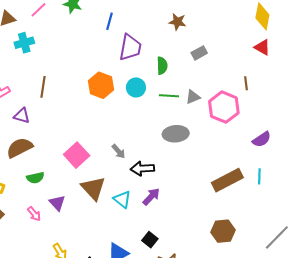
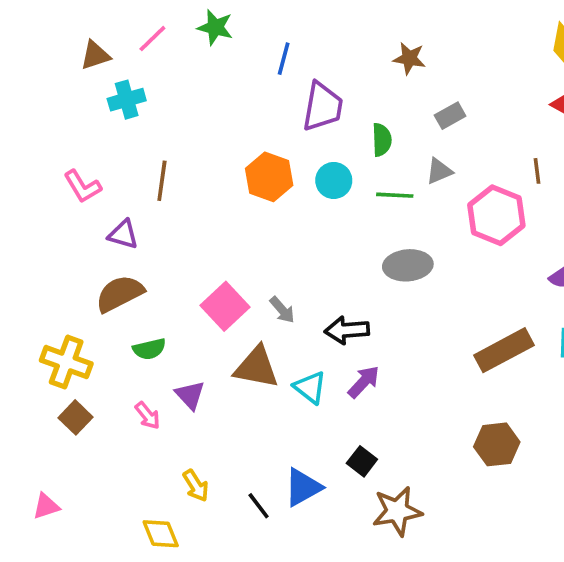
gray triangle: (193, 97) -> (439, 171), moved
gray arrow: (119, 151) -> (282, 310), moved
brown triangle: (93, 188) -> (256, 367), turned -36

